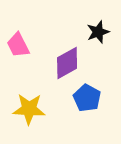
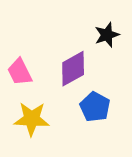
pink trapezoid: (18, 45) -> (20, 72), moved

